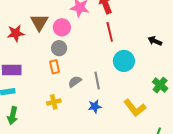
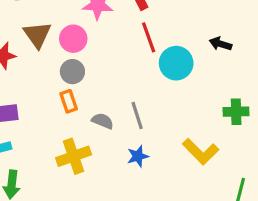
cyan circle: (124, 61) -> (176, 63), moved
gray semicircle: (75, 82) -> (103, 121), turned 64
green cross: (160, 85) -> (236, 112), turned -35
yellow cross: (54, 102) -> (74, 156), size x1.5

